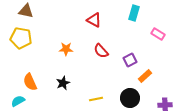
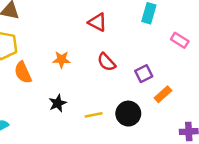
orange semicircle: (30, 82) -> (23, 72), moved
black circle: (130, 98) -> (128, 114), moved
yellow line: (96, 99) -> (94, 115), moved

